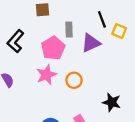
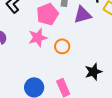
black star: (112, 102) -> (93, 72), turned 30

